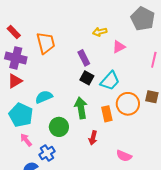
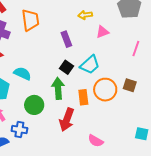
black square: (87, 78) -> (66, 67), moved
cyan semicircle: (44, 97) -> (22, 74), turned 42
red arrow: (93, 138) -> (67, 120), size x1.6
blue cross: (47, 153) -> (19, 130), turned 35

